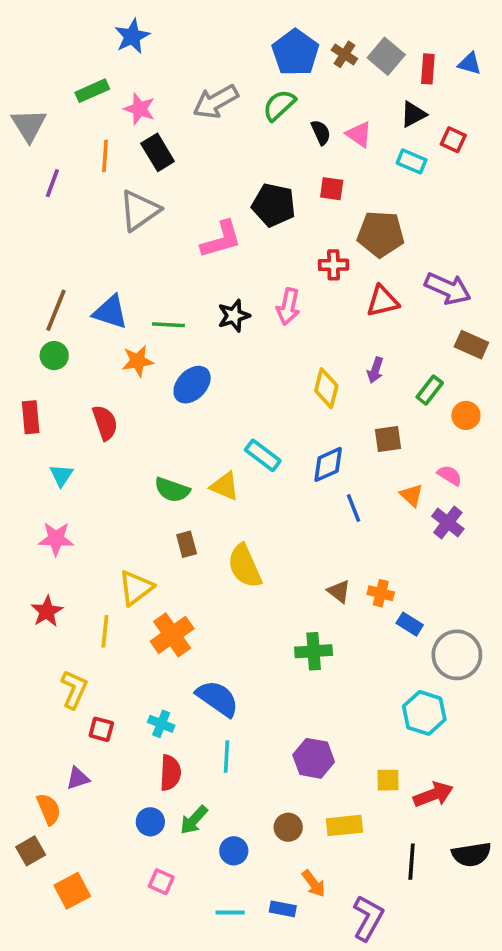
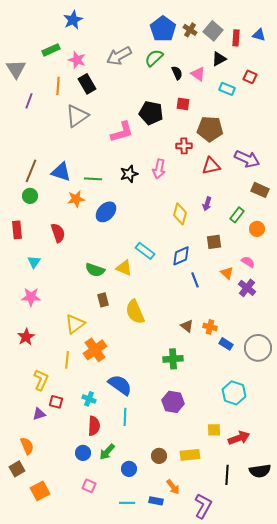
black triangle: (413, 114) -> (219, 59), moved
yellow line: (105, 631) -> (67, 360), moved
gray circle: (457, 655) -> (258, 348), moved
purple hexagon: (314, 758) -> (173, 402), moved
purple triangle: (78, 778) -> (39, 414), moved

